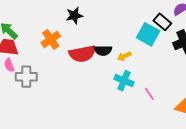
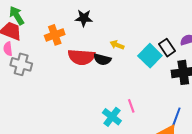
yellow arrow: (124, 56) -> (117, 45), moved, turned 32
cyan cross: (124, 81) -> (112, 117), moved
pink line: (149, 94) -> (131, 106), moved

